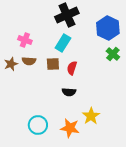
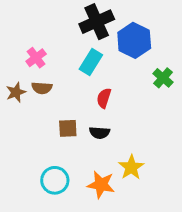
blue hexagon: (108, 28) -> (134, 40), moved
pink cross: (25, 40) -> (36, 58), turned 32
brown square: (53, 64) -> (68, 128), moved

